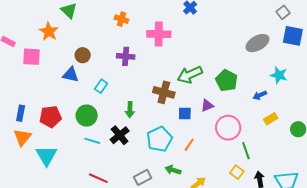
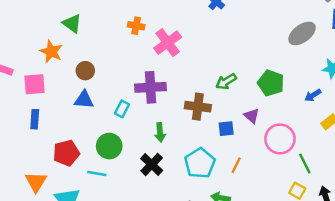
pink cross: (159, 34) -> (168, 43), moved, turned -30
brown circle: (83, 55) -> (85, 71), moved
purple cross: (126, 56) -> (151, 87), moved, size x1.4
green arrow: (190, 75) -> (226, 82), size x0.7
purple triangle: (207, 106) -> (252, 116), turned -48
blue rectangle: (21, 113) -> (35, 119), moved
cyan line: (92, 141) -> (97, 174), moved

